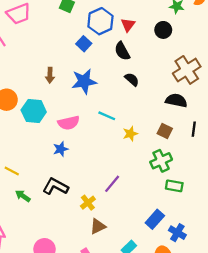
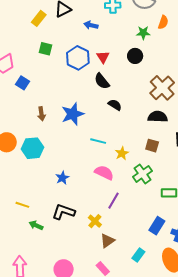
blue square: (84, 44) -> (23, 83), moved
pink semicircle: (69, 123) -> (104, 173), moved, turned -132
green cross: (161, 161) -> (142, 174), moved

